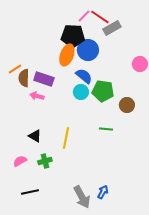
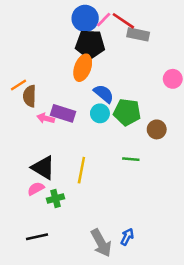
gray rectangle: (112, 28) -> (138, 34), turned 42
blue circle: (88, 50) -> (85, 18), moved
purple rectangle: (44, 79) -> (63, 113), moved
black triangle: (35, 136) -> (43, 168), size x1.5
pink semicircle: (20, 161) -> (36, 189), moved

